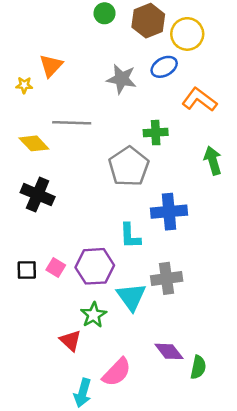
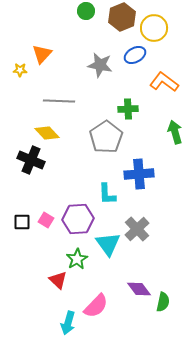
yellow diamond: (34, 143) -> (47, 133), moved
gray cross: (167, 278) -> (137, 229), turned -35

